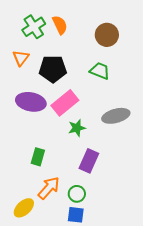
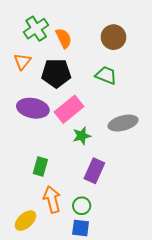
orange semicircle: (60, 25) -> (64, 38), moved
orange arrow: (49, 188) -> (52, 199), turned -55

